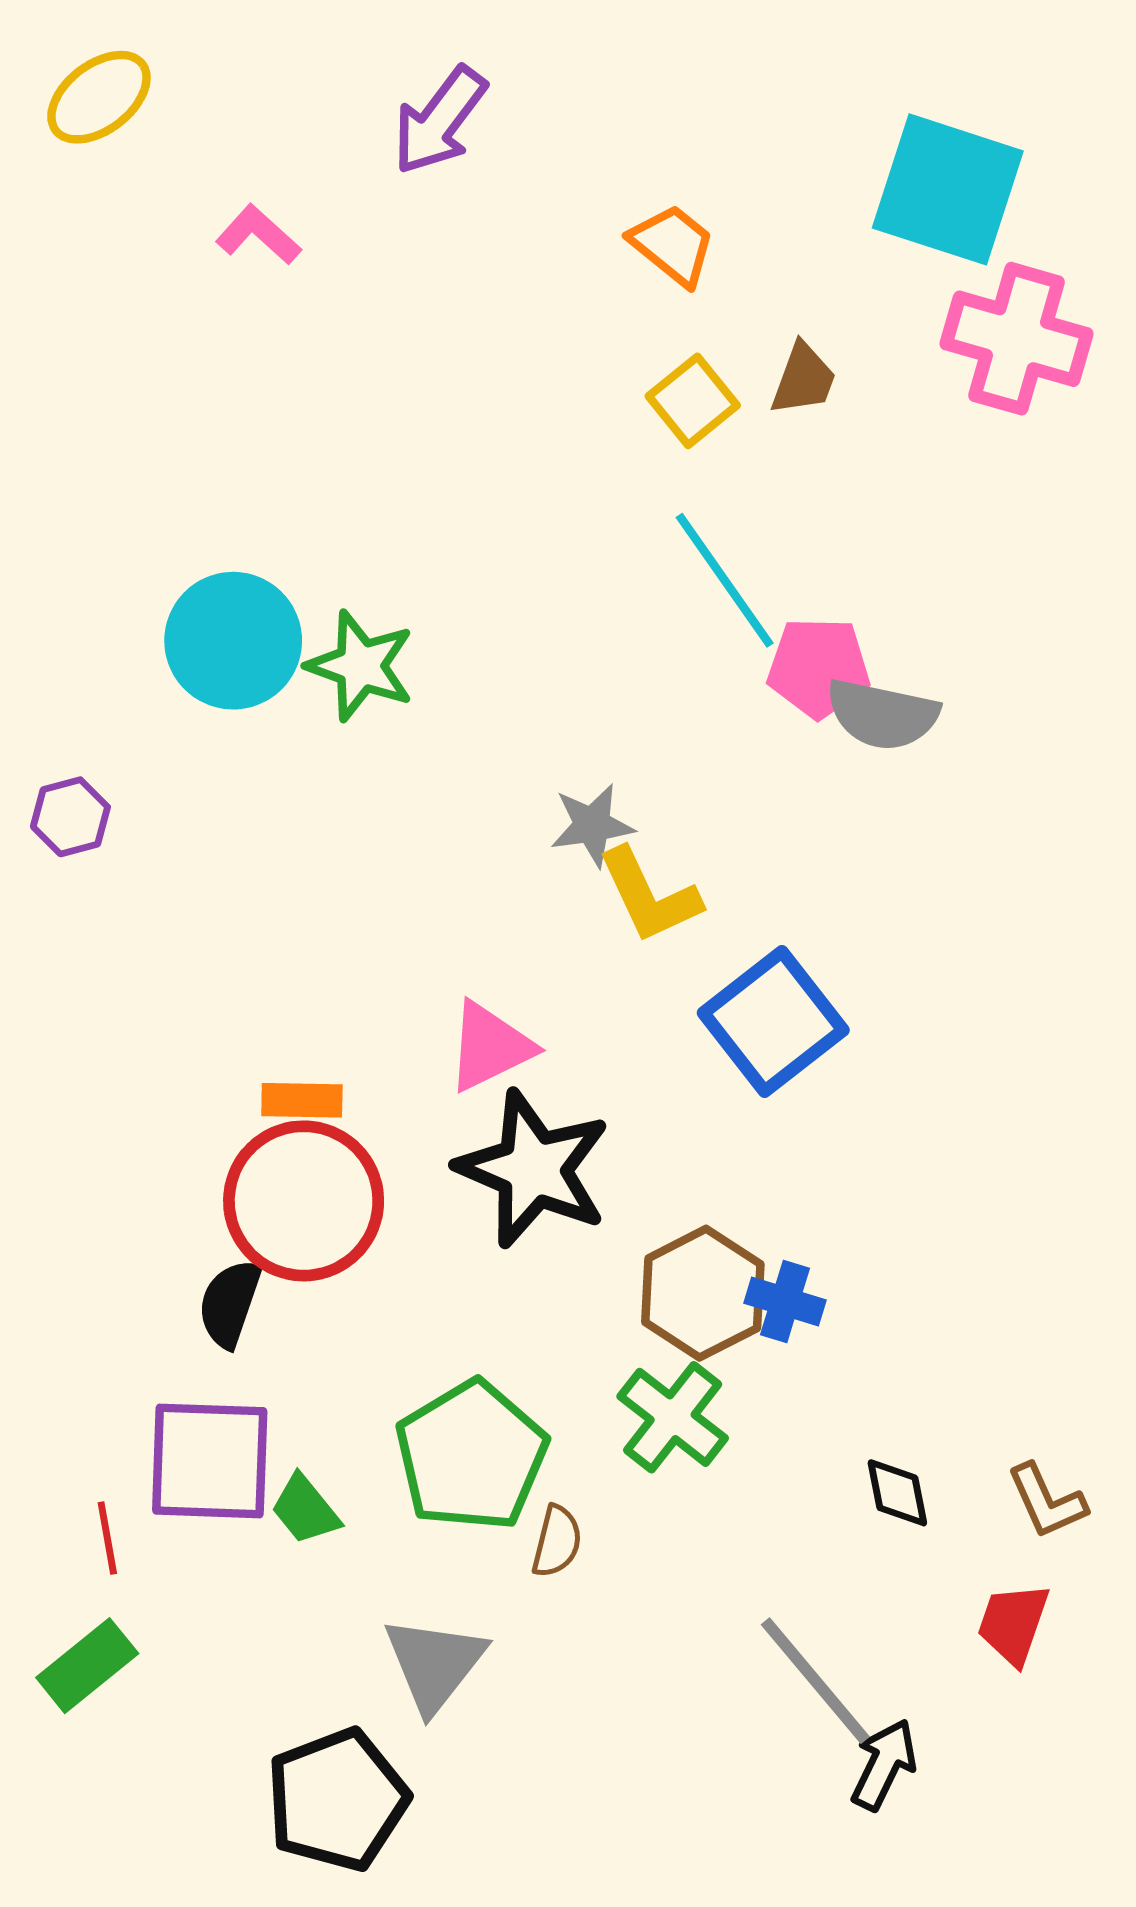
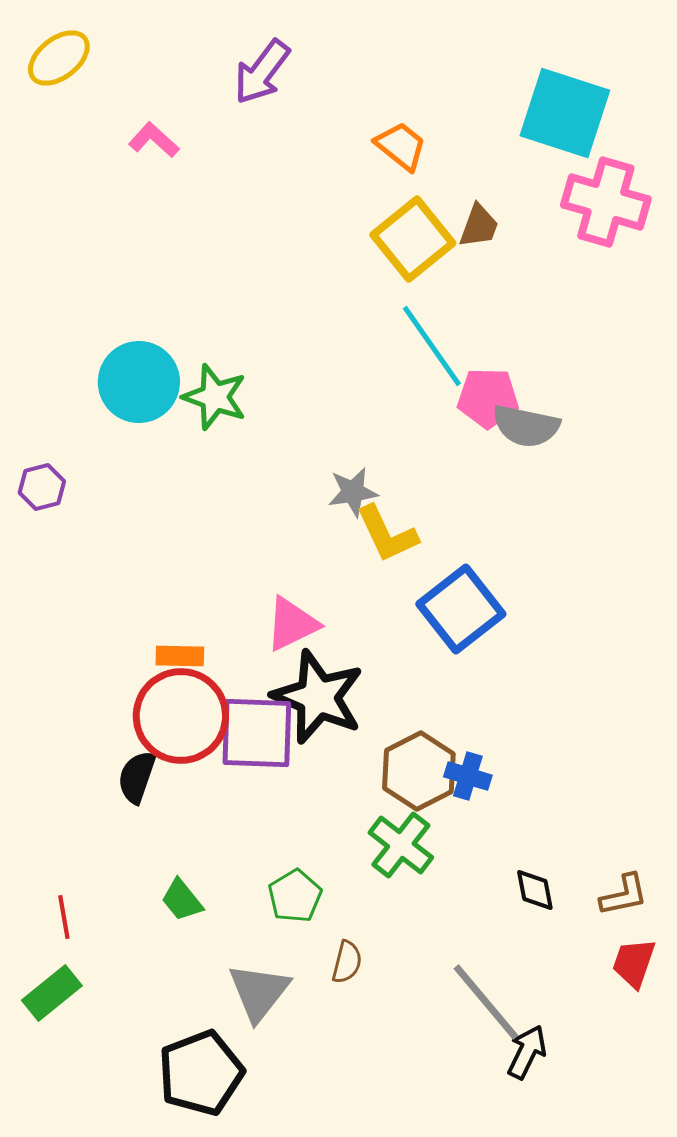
yellow square: (693, 401) -> (413, 239), size x1.5
green pentagon: (471, 1456) -> (295, 896), moved, size x0.6
purple square: (210, 1461) -> (257, 733), moved
brown L-shape: (1047, 1501) -> (624, 895), turned -78
brown semicircle: (557, 1541) -> (347, 962), moved
red trapezoid: (1013, 1624) -> (634, 963), moved

